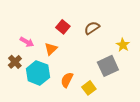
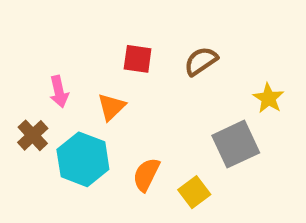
red square: (63, 27) -> (138, 59), turned -32
pink arrow: (27, 42) -> (59, 92), turned 48

